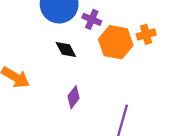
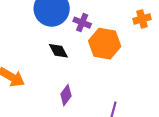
orange cross: (146, 34) -> (142, 19), moved

